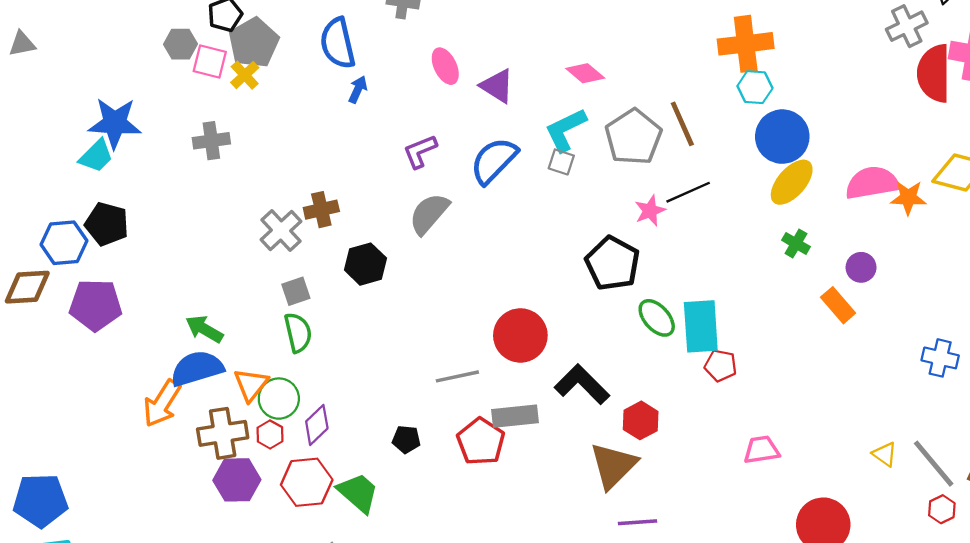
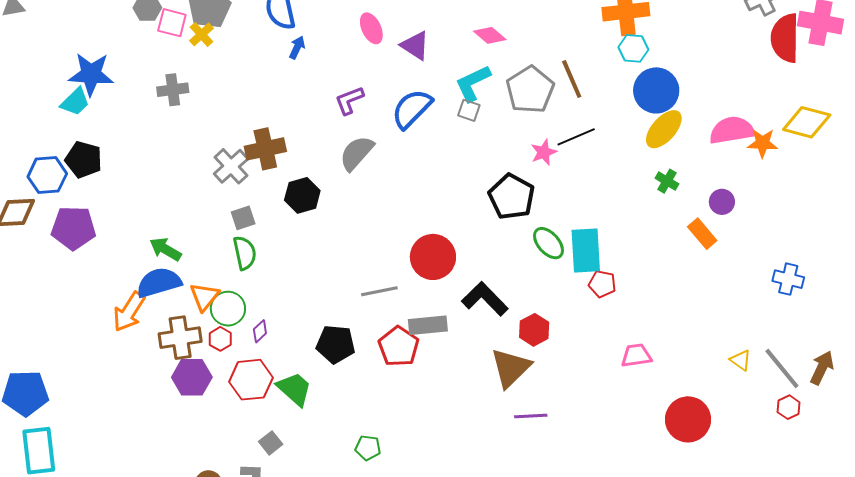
brown cross: (321, 210) -> (265, 149), size x1.4
purple diamond: (317, 425) -> (260, 331), size x0.7
black pentagon: (406, 439) -> (336, 344), size x1.6

